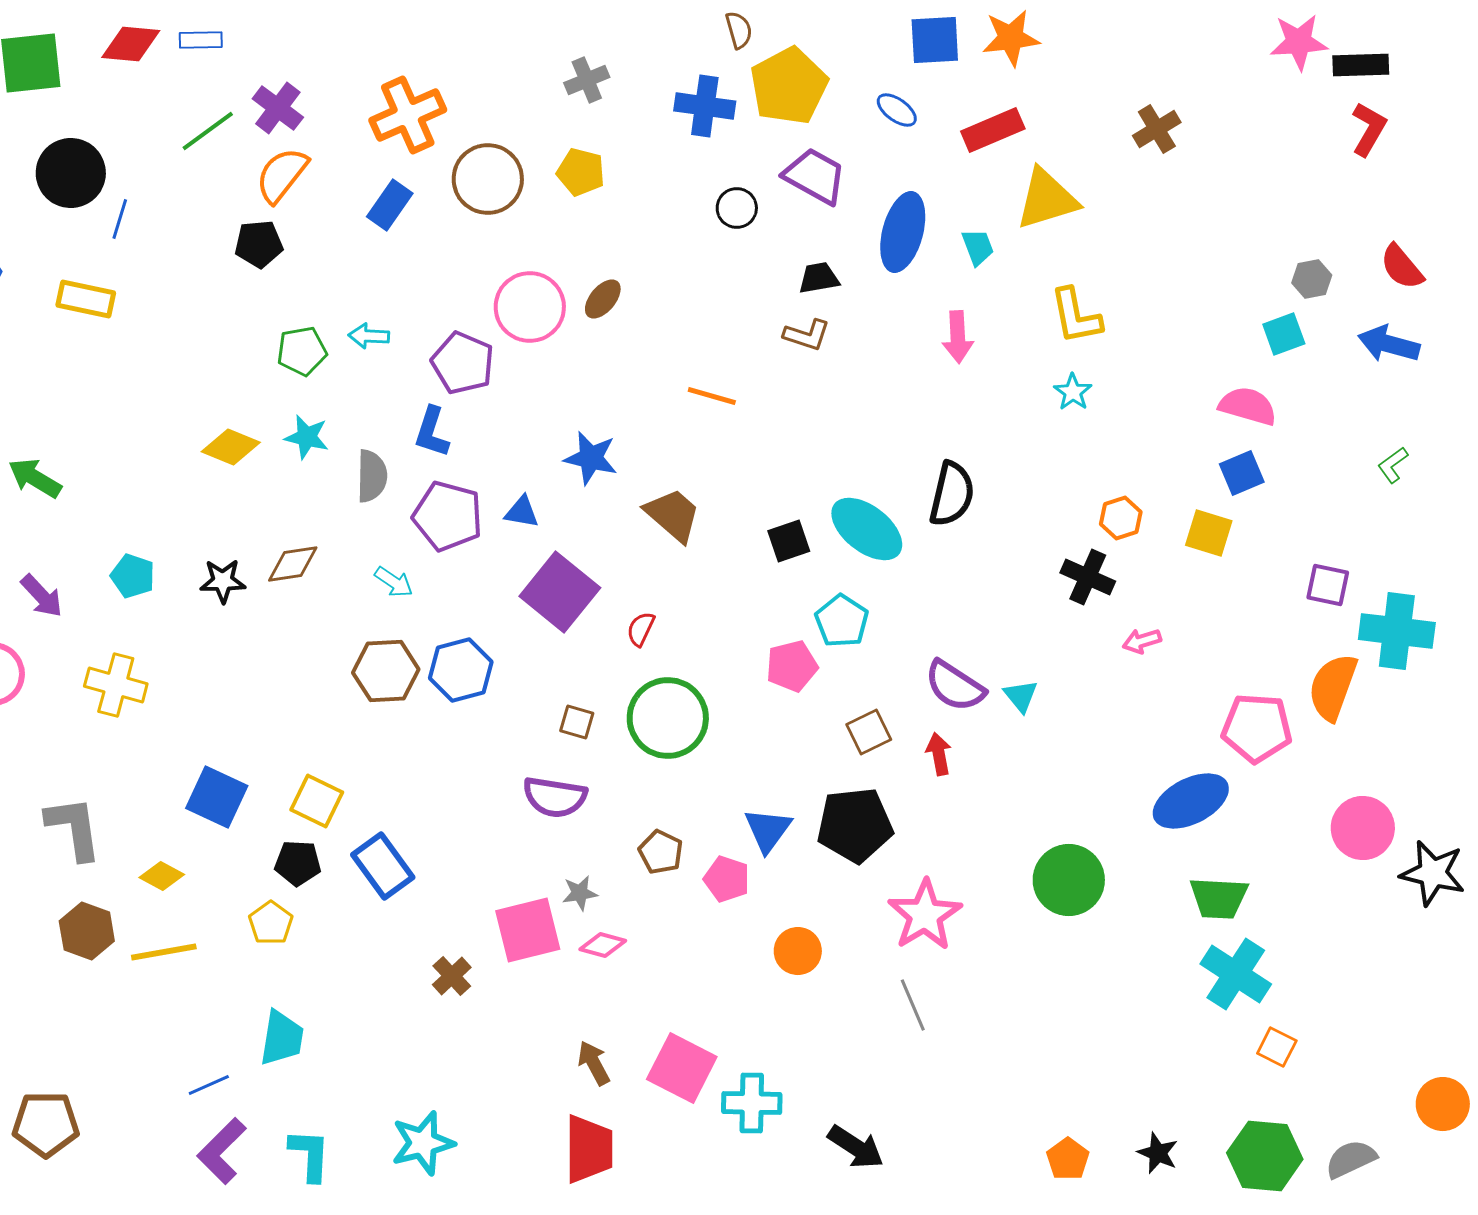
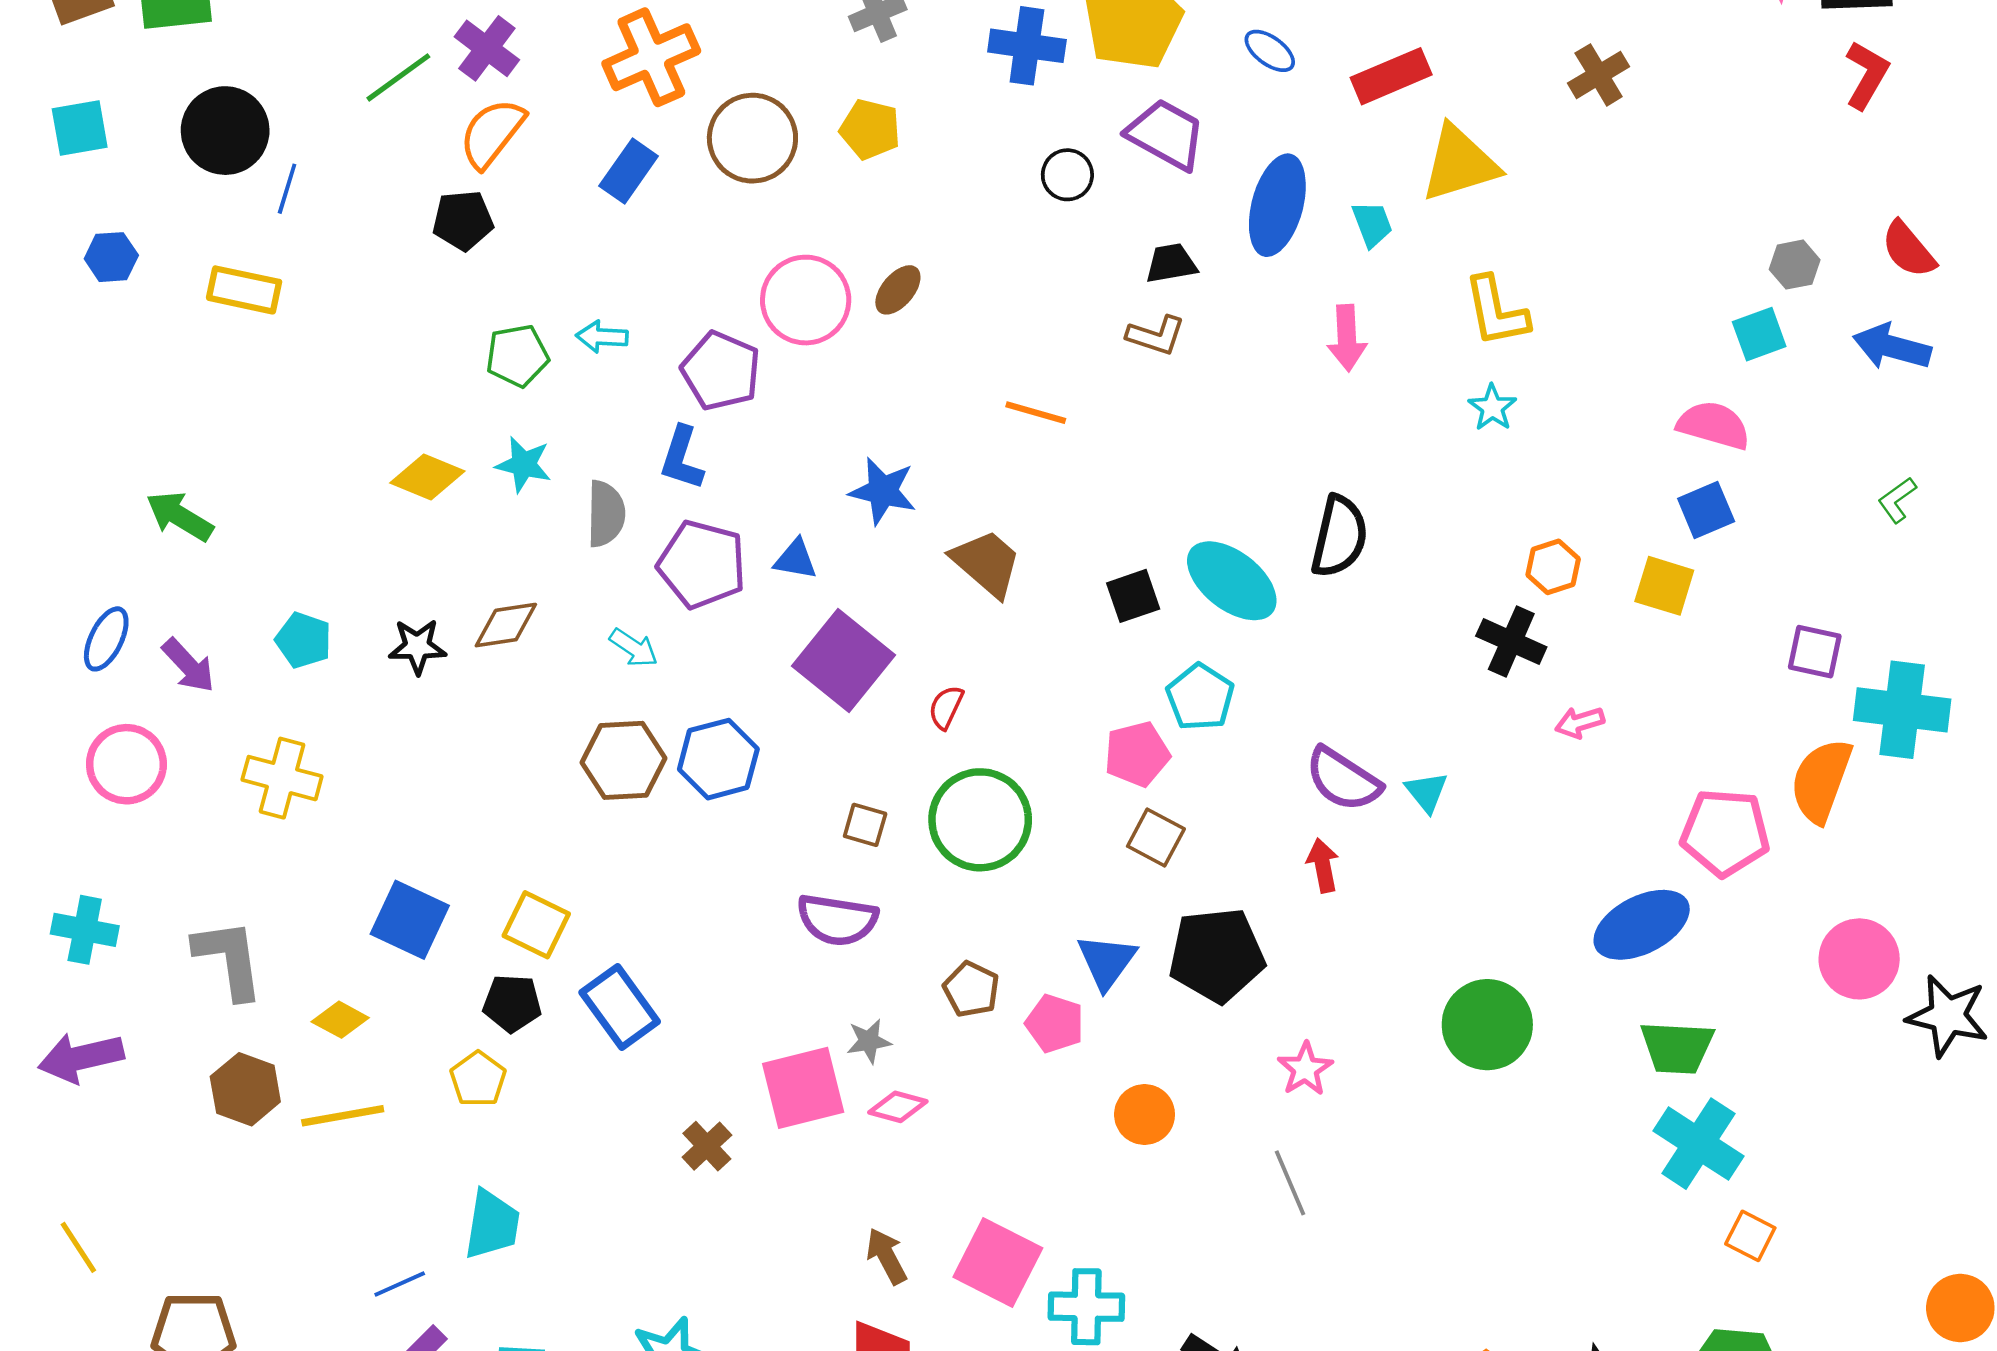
brown square: (869, 732) -> (1156, 838), moved, turned -36
pink star: (925, 915) -> (1305, 1069), size x0.6

